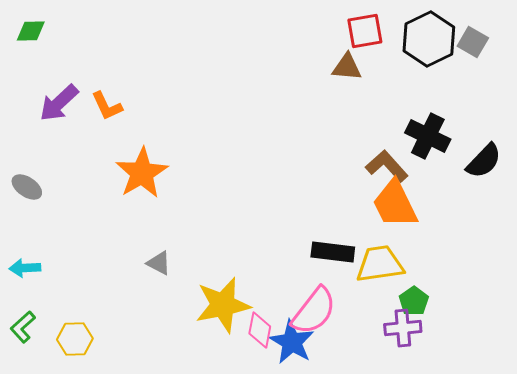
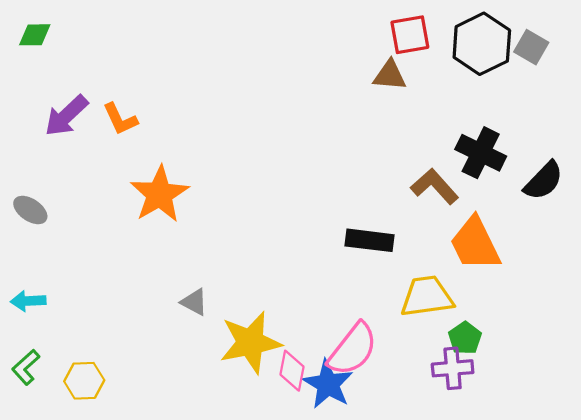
orange trapezoid: (395, 204) -> (475, 244), moved
black rectangle: (333, 252) -> (369, 240), moved
gray triangle: (159, 263) -> (194, 302), moved

